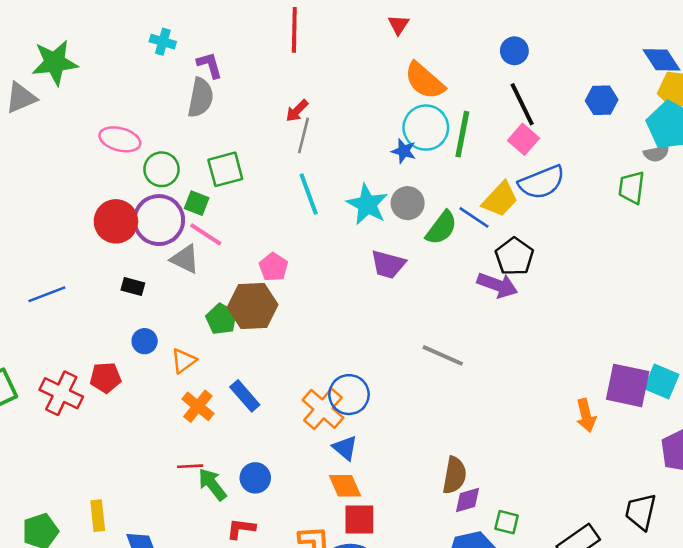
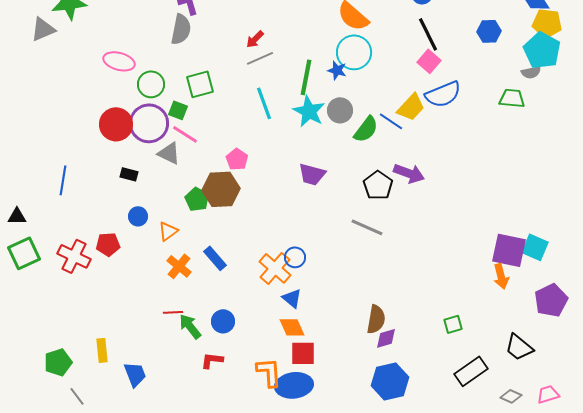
green line: (462, 134) -> (306, 77), moved
gray line: (303, 135) -> (260, 58), turned 52
green trapezoid: (632, 188) -> (512, 98), turned 88
black pentagon: (514, 257) -> (378, 185), moved
purple trapezoid: (388, 264) -> (312, 174), moved
blue line: (47, 294) -> (63, 180), turned -60
blue circle: (349, 395) -> (295, 257), size x0.7
orange arrow: (586, 415) -> (501, 276), moved
black trapezoid: (641, 512) -> (519, 347), turned -64
green square: (507, 522) -> (453, 324), moved, turned -30

